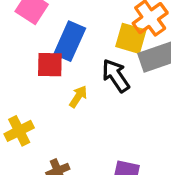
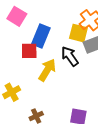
yellow arrow: (78, 97) -> (47, 70), size x1.6

